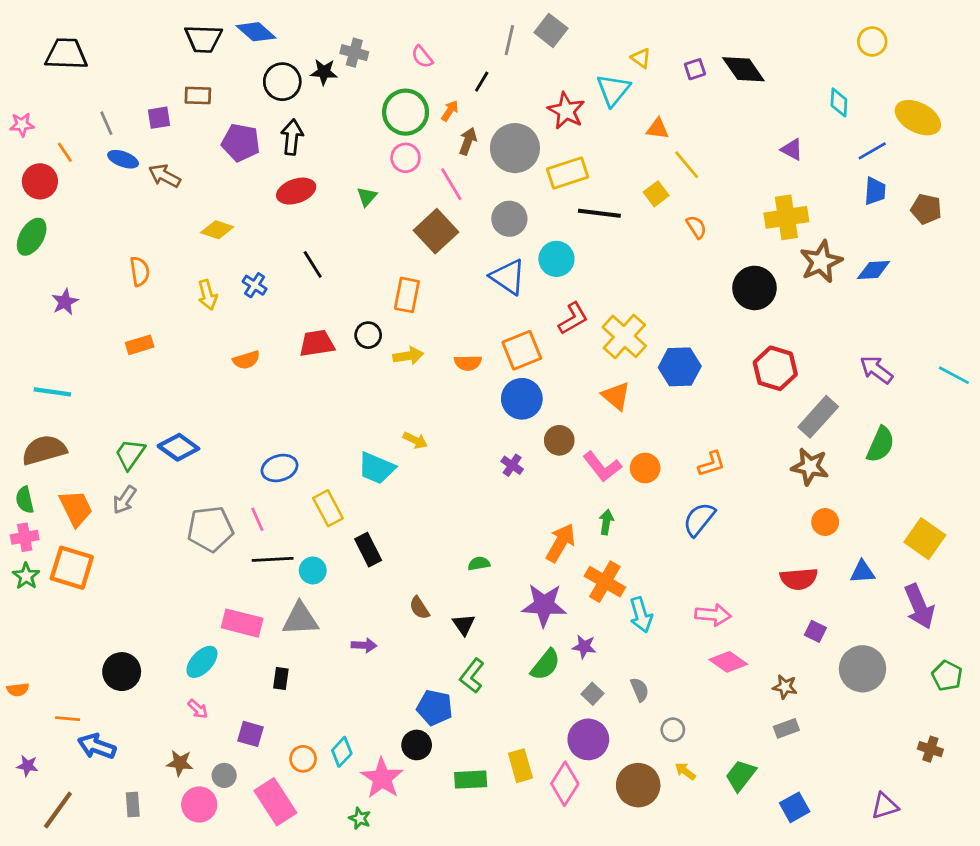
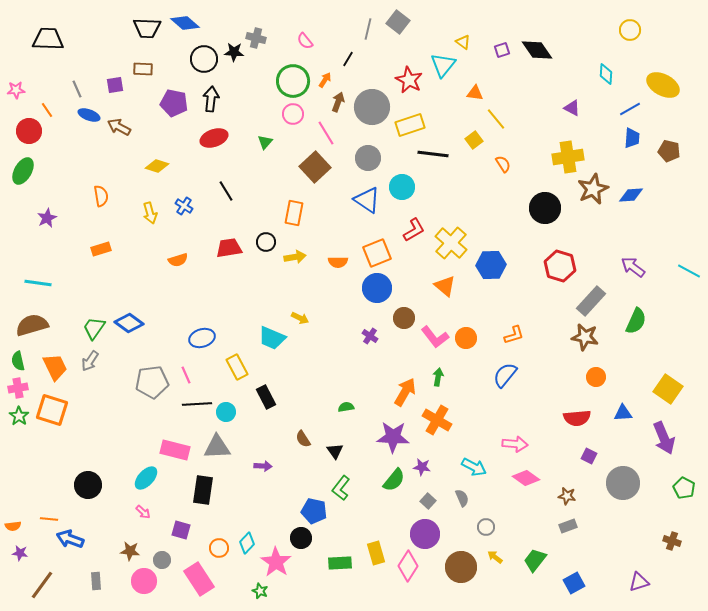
cyan arrow: (641, 615) -> (474, 467), moved, turned -45
black rectangle: (281, 678) -> (203, 490), size x1.8
orange semicircle: (18, 690) -> (13, 526), moved

